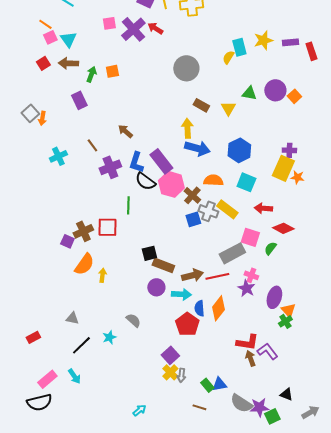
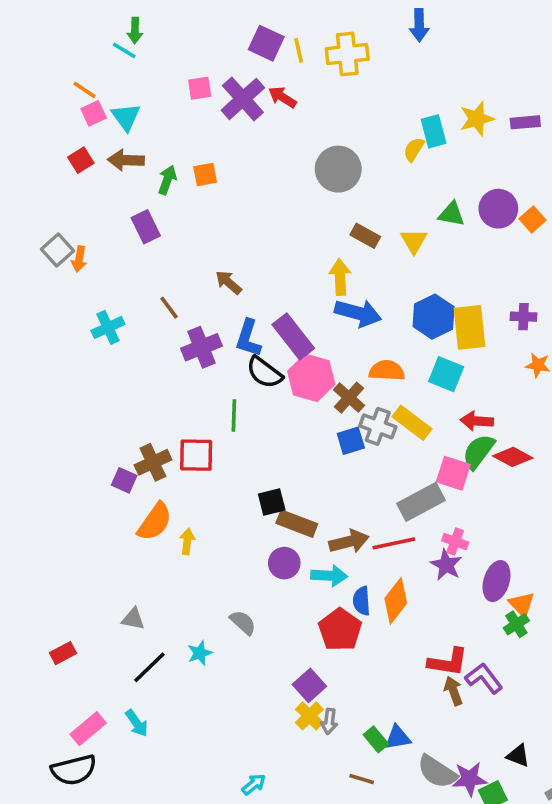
yellow rectangle: (283, 168) -> (470, 327), moved, turned -30
green semicircle: (270, 248) -> (479, 452), moved, size x1.5

